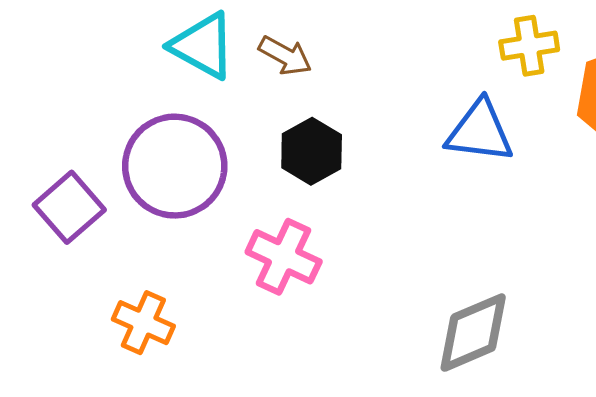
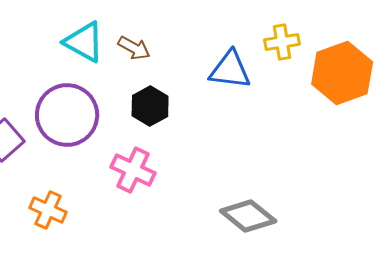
blue triangle: (480, 131) -> (230, 70), moved
gray diamond: (473, 333) -> (248, 216), turned 62

